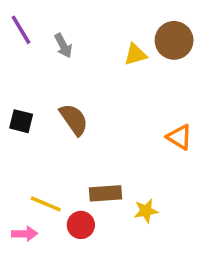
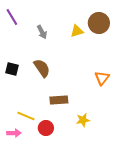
gray arrow: (63, 46) -> (42, 32), moved
orange triangle: (179, 137) -> (102, 78), turned 35
brown rectangle: (105, 193) -> (59, 100), moved

